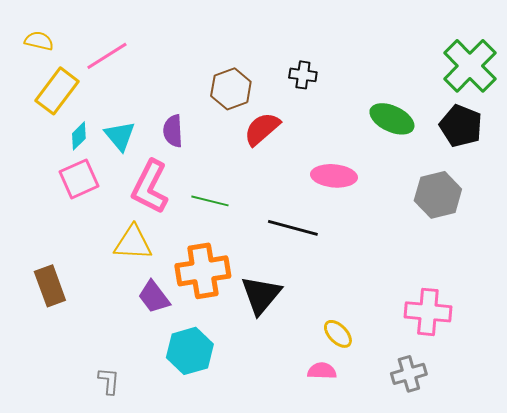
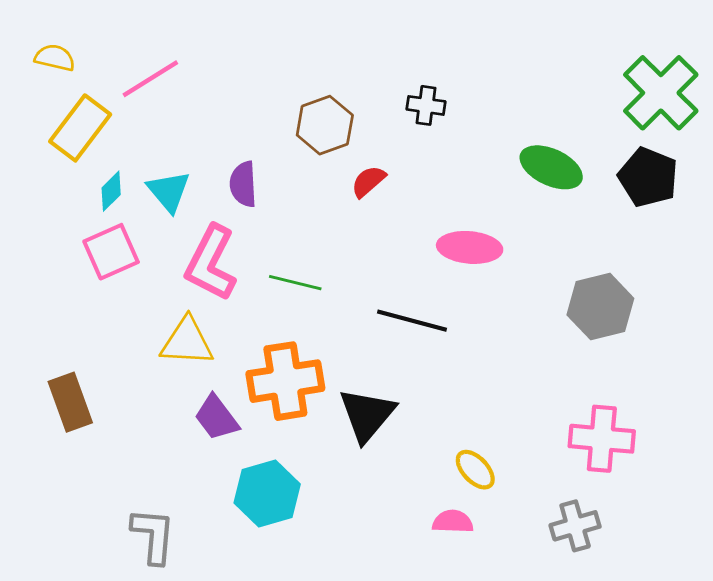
red semicircle: (262, 129) -> (368, 181), size x0.7
gray hexagon: (438, 195) -> (600, 307), moved
gray L-shape: (109, 381) -> (153, 536), size x1.5

